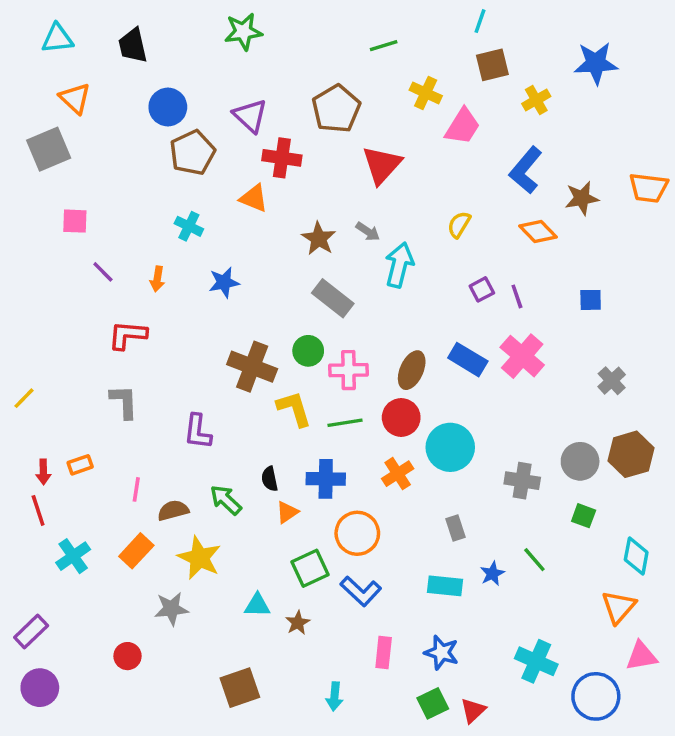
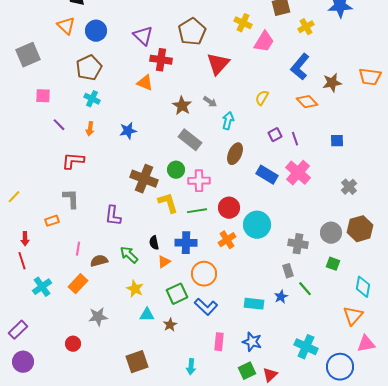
orange triangle: (75, 98) -> (66, 26), moved
brown pentagon: (192, 153) -> (89, 68), moved
cyan cross: (189, 226) -> (92, 99), moved
cyan arrow: (399, 265) -> (228, 121), size x0.7
brown ellipse: (412, 370) -> (235, 154), moved
orange rectangle: (80, 465) -> (52, 221), moved
gray rectangle: (456, 528) -> (288, 271), moved
yellow star: (199, 558) -> (135, 289), moved, size x0.7

